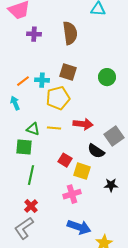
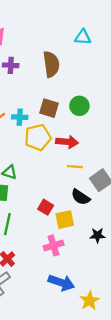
green circle: (107, 77) -> (79, 106), moved
red arrow: (83, 124) -> (67, 142), moved
yellow line: (54, 128) -> (75, 167), moved
yellow square: (82, 171) -> (65, 220), turned -30

